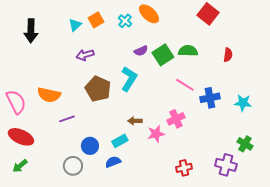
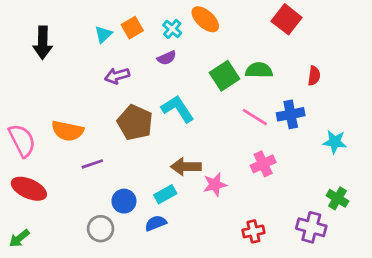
purple semicircle: (141, 51) -> (167, 58), moved
cyan L-shape: (129, 79) -> (178, 109), turned -65
blue cross: (210, 98) -> (291, 114), moved
pink cross: (176, 119) -> (263, 164), moved
brown arrow: (135, 121) -> (186, 167), size x1.5
green arrow: (20, 166) -> (19, 238), moved

